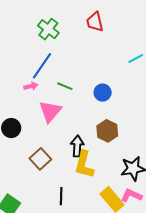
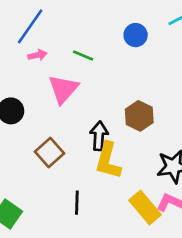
blue line: (42, 66) -> (30, 26), moved
blue circle: (103, 93) -> (136, 35), moved

